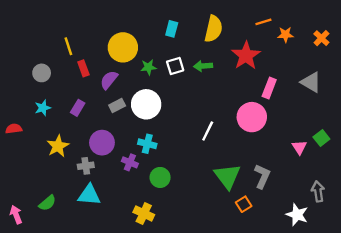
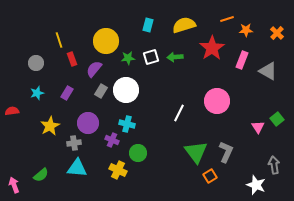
yellow semicircle: (213, 29) -> (184, 25), turned -120
pink rectangle: (269, 88) -> (242, 60), moved
gray rectangle: (117, 105) -> (101, 91), turned -32
yellow cross: (144, 213) -> (118, 170), moved

